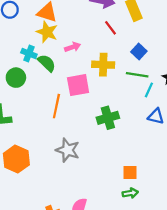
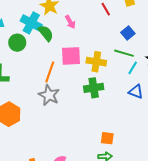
pink arrow: (73, 47) -> (70, 22), turned 72
cyan cross: (29, 53) -> (31, 23), size x1.5
yellow cross: (103, 65) -> (96, 62), moved
gray star: (68, 150) -> (49, 95), moved

